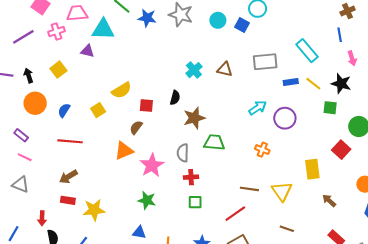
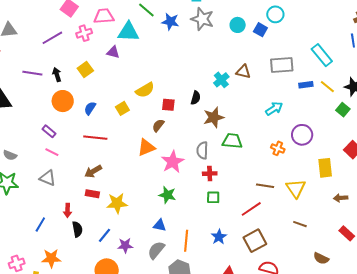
cyan cross: (194, 70) -> (221, 80), moved
green square: (330, 108) -> (343, 110), turned 32
purple circle: (285, 118) -> (302, 135), moved
brown arrow: (329, 201) -> (341, 198), turned -48

